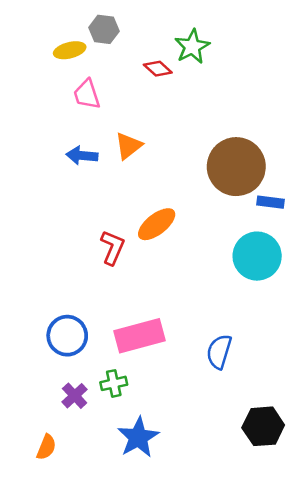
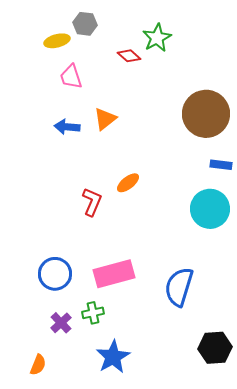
brown circle: (236, 167) -> (206, 114), moved
orange ellipse: (157, 224) -> (128, 183), size x0.7
blue semicircle: (219, 352) -> (179, 287), size x1.4

